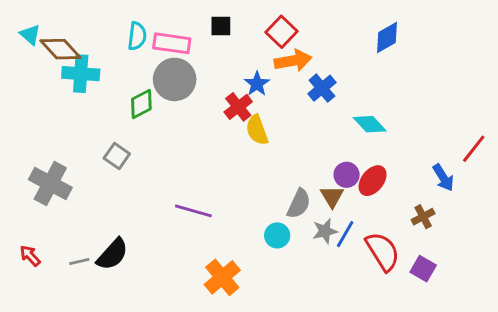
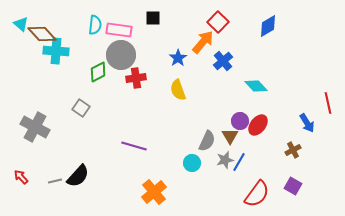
red square: (282, 32) -> (218, 22), moved
orange arrow: (293, 61) -> (203, 42), turned -40
red cross: (238, 107) -> (136, 78), moved, turned 30
red line: (474, 149) -> (328, 103), turned -50
red semicircle: (383, 251) -> (257, 194), moved, turned 68

